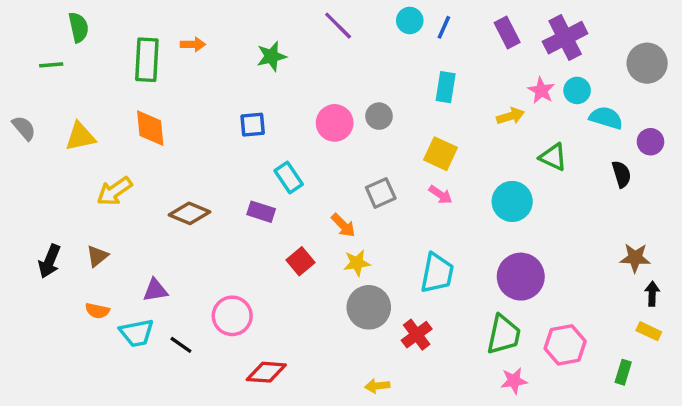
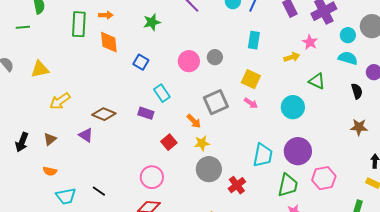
cyan circle: (577, 90) -> (348, 35), moved
blue square: (253, 125) -> (141, 62), turned 35
orange diamond: (150, 128) -> (109, 42), moved
gray square: (381, 193) -> (216, 102), size x1.4
brown star: (635, 258) -> (359, 127), moved
cyan trapezoid: (437, 273) -> (263, 155), moved
purple triangle: (155, 290) -> (86, 135), moved, turned 42
pink circle: (232, 316) -> (152, 177), moved
cyan trapezoid: (137, 333) -> (66, 196), moved
pink hexagon: (565, 345) -> (324, 178), moved

